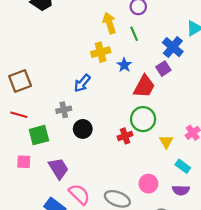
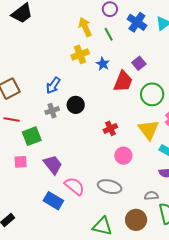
blue cross: (173, 47) -> (137, 22), moved
blue arrow: (82, 83) -> (53, 85), moved
green circle: (143, 119) -> (152, 94), moved
black circle: (83, 129) -> (76, 105), moved
yellow triangle: (166, 142) -> (149, 130), size x1.6
pink circle: (148, 184) -> (123, 156), moved

